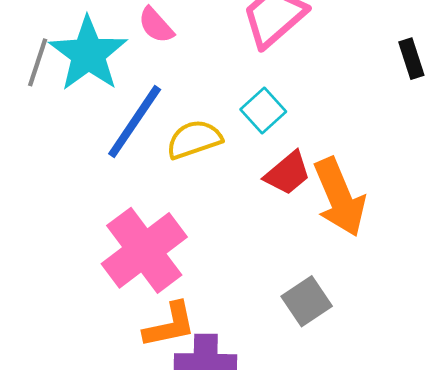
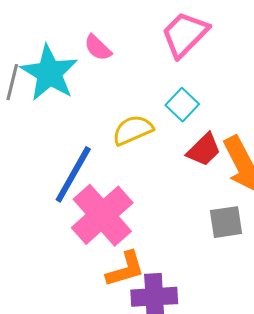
blue line: (135, 122) -> (73, 174), moved
gray square: (307, 301) -> (226, 222), moved, turned 30

